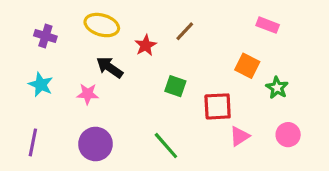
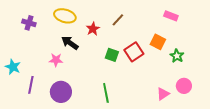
cyan star: (41, 85) -> (13, 67), moved
red square: (218, 106) -> (134, 52), moved, turned -30
pink triangle: (240, 136) -> (163, 94), moved
purple line: (33, 142) -> (31, 85), moved
green line: (166, 146) -> (106, 93), turned 30

